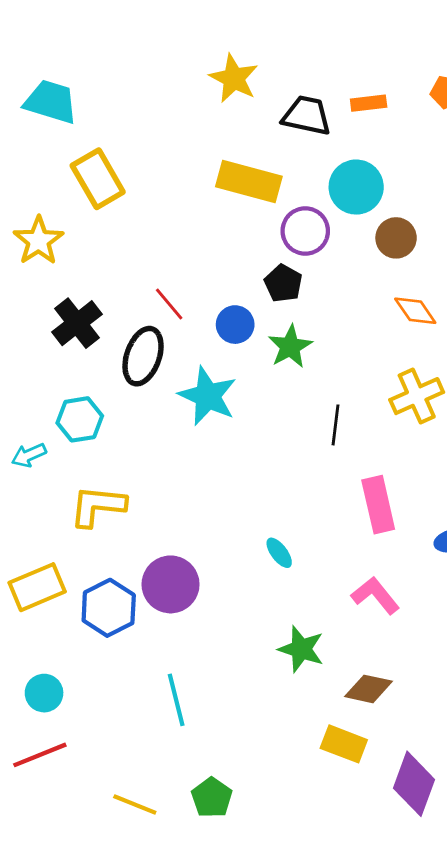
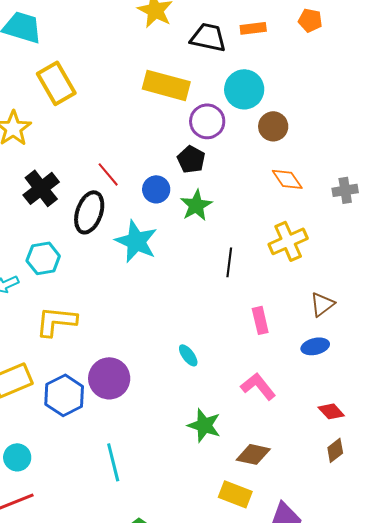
pink rectangle: (378, 505) -> (260, 320), size x0.7

